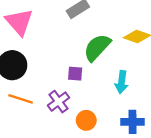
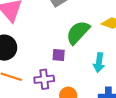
purple cross: (59, 102) -> (44, 79), turned 30

